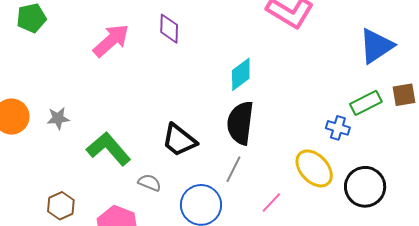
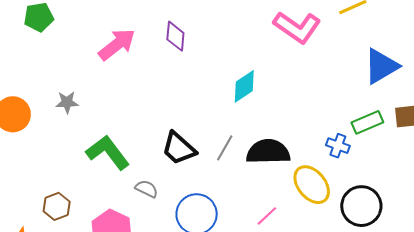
gray star: (58, 118) -> (67, 102), moved
black semicircle: (240, 123) -> (268, 152), moved, turned 78
gray line: (234, 169) -> (225, 148), moved

